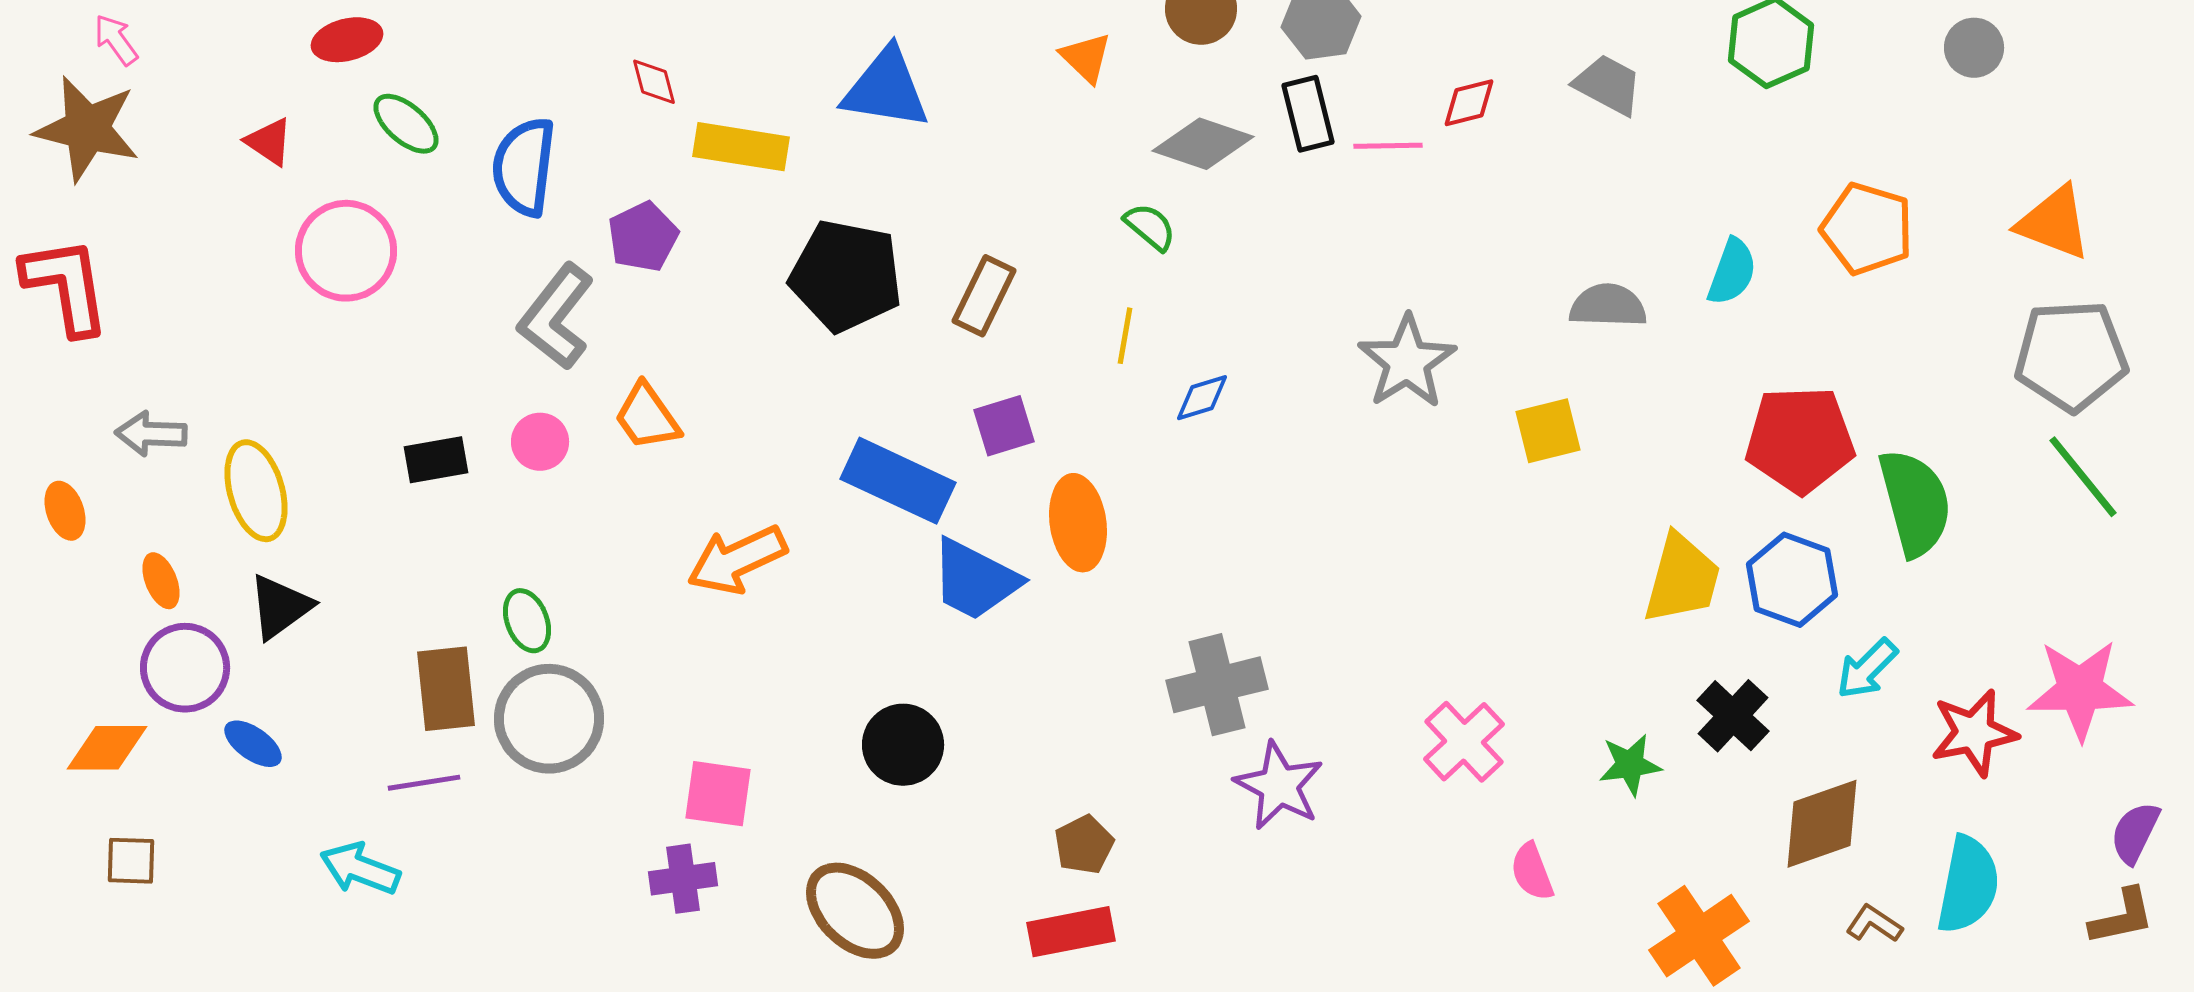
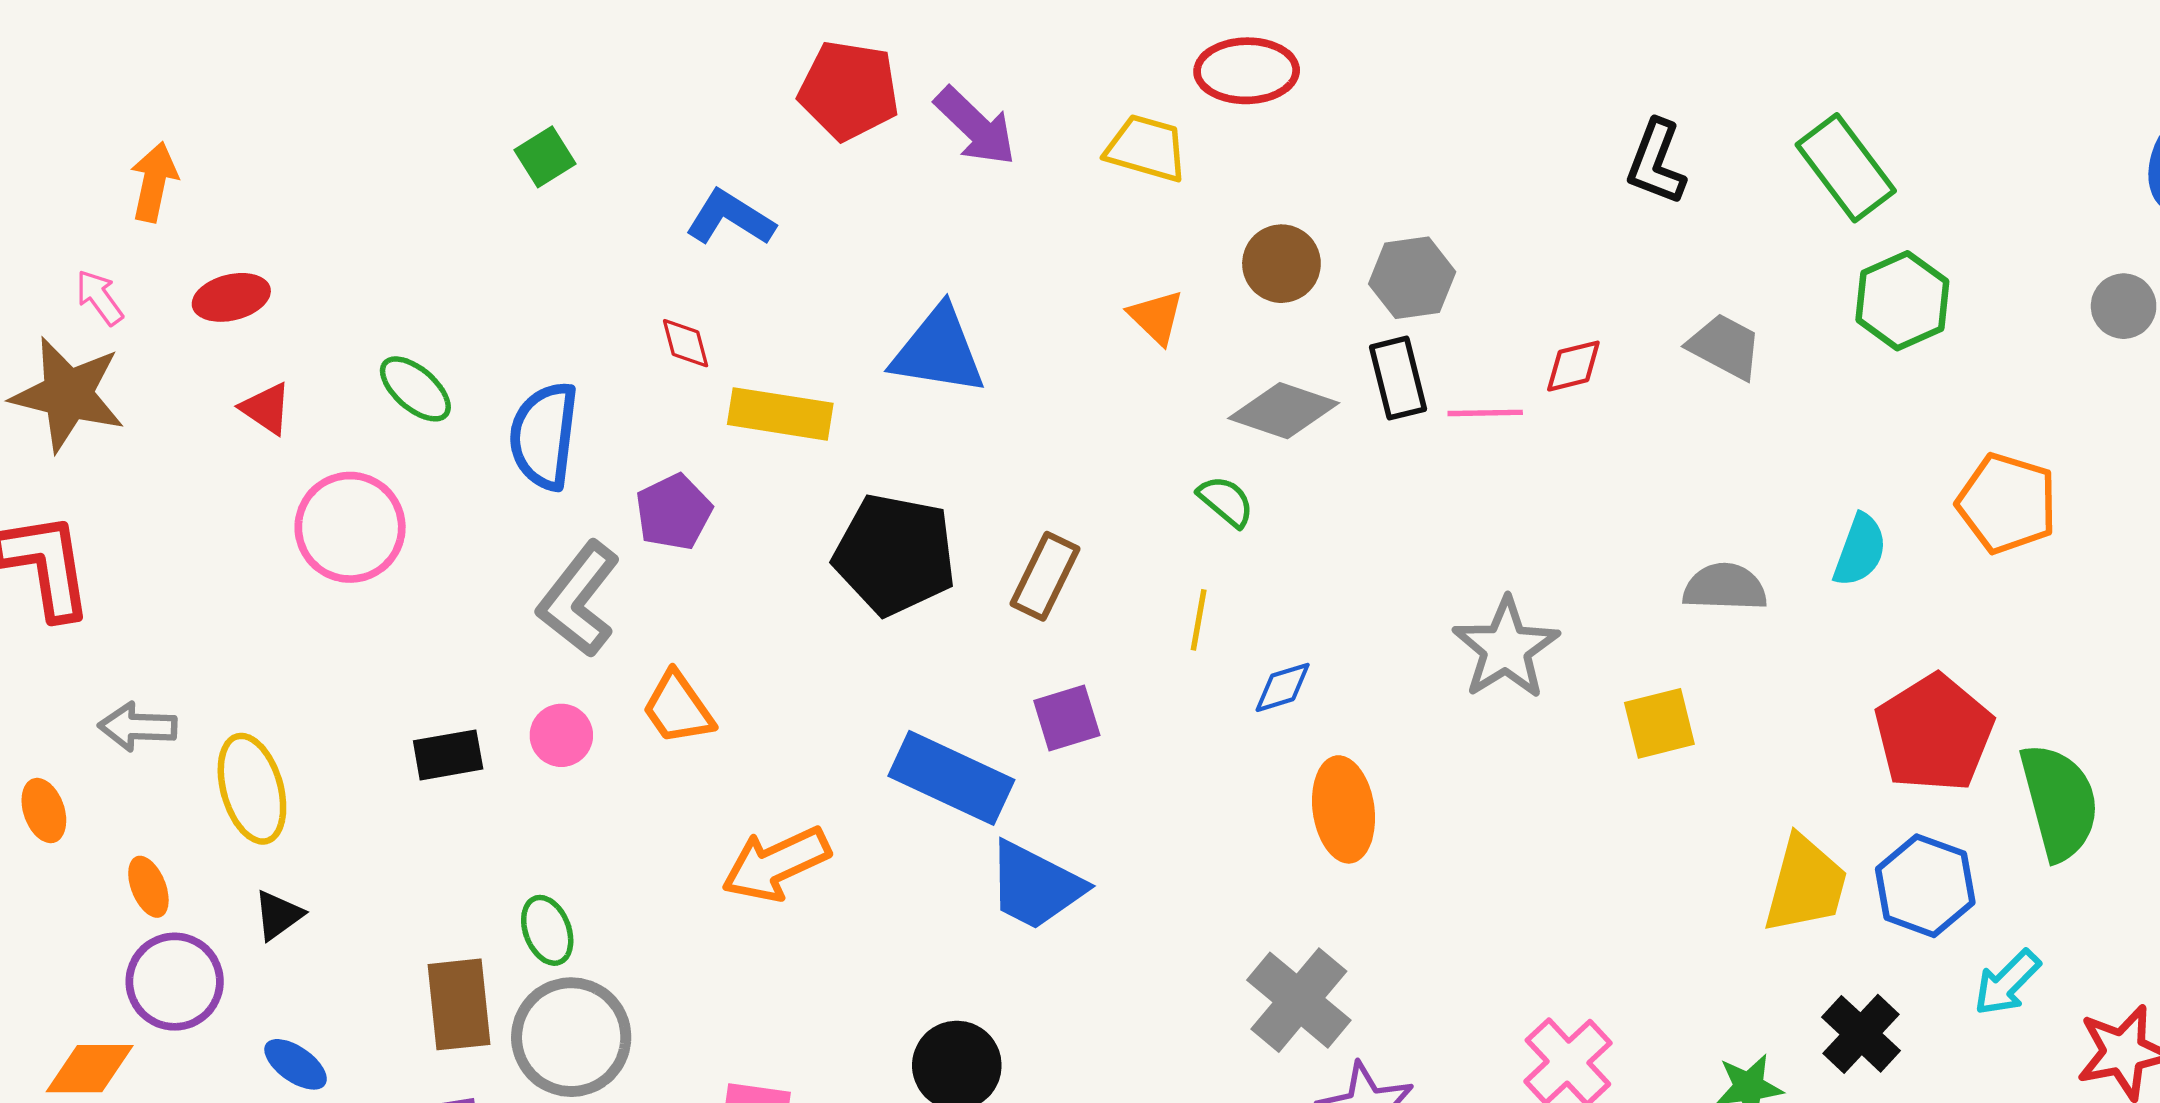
red ellipse: (347, 40) -> (231, 297), moved
red pentagon: (1800, 440) -> (1934, 733), turned -30
orange ellipse: (1078, 523) -> (1344, 809), moved
black triangle: (280, 607) -> (278, 915), size x0.7
gray cross: (1217, 685) -> (1299, 1000), turned -36
blue ellipse: (253, 744) -> (296, 1064), moved

